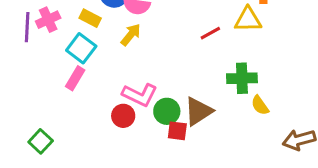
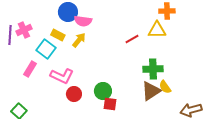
yellow rectangle: (90, 18) -> (58, 35), moved
pink rectangle: (75, 78) -> (30, 69), moved
pink L-shape: (140, 95) -> (62, 76), moved
brown triangle: (198, 111) -> (151, 91), moved

